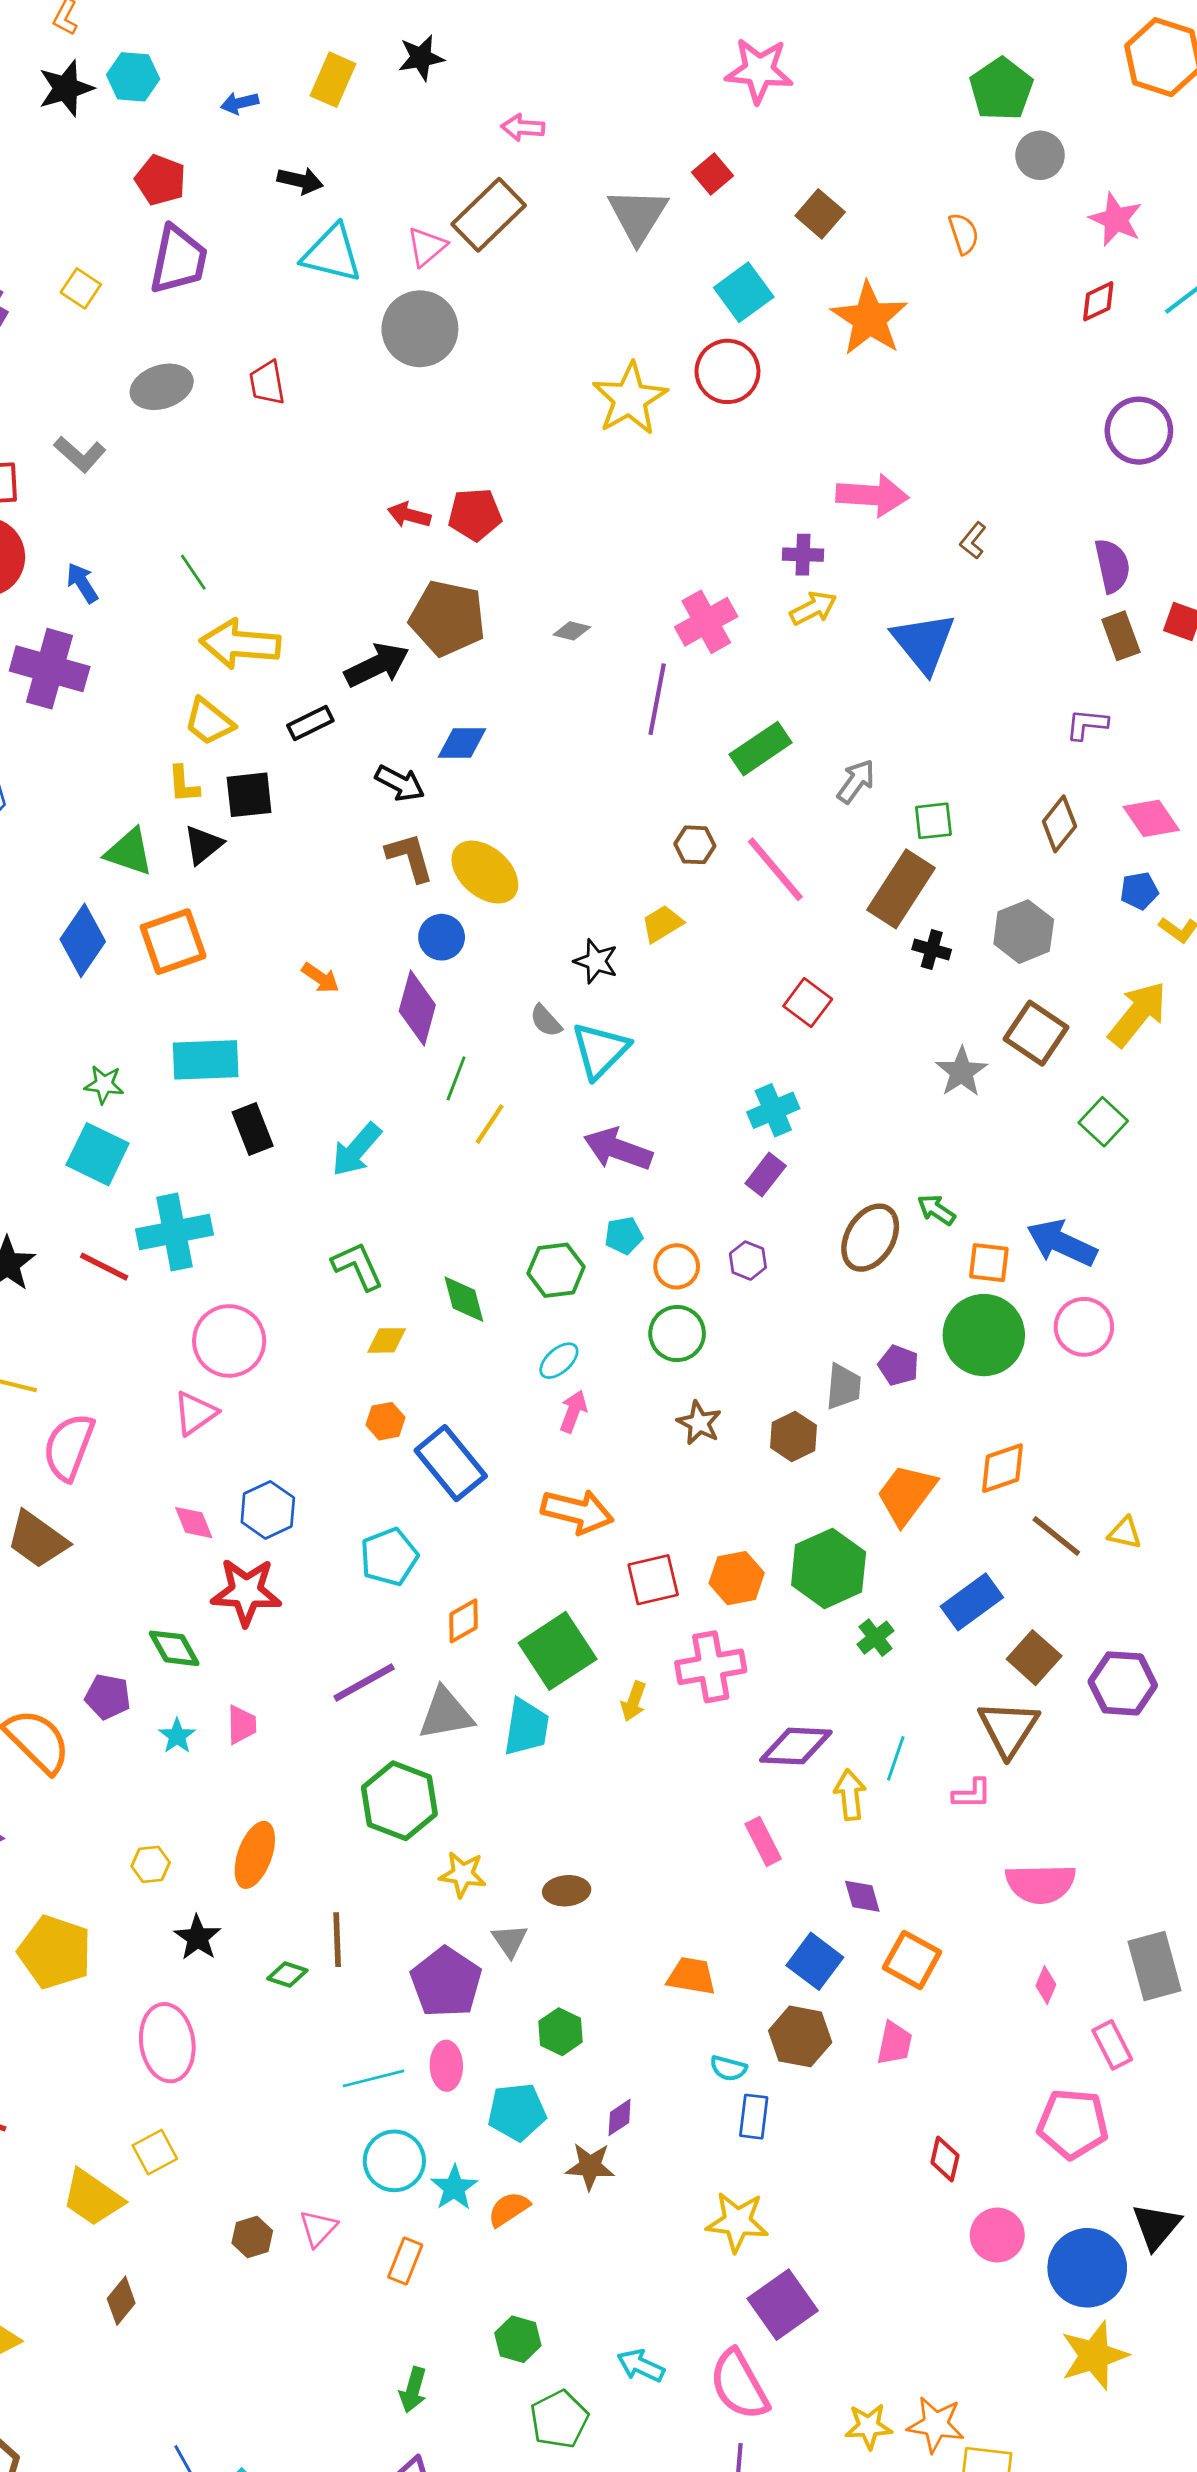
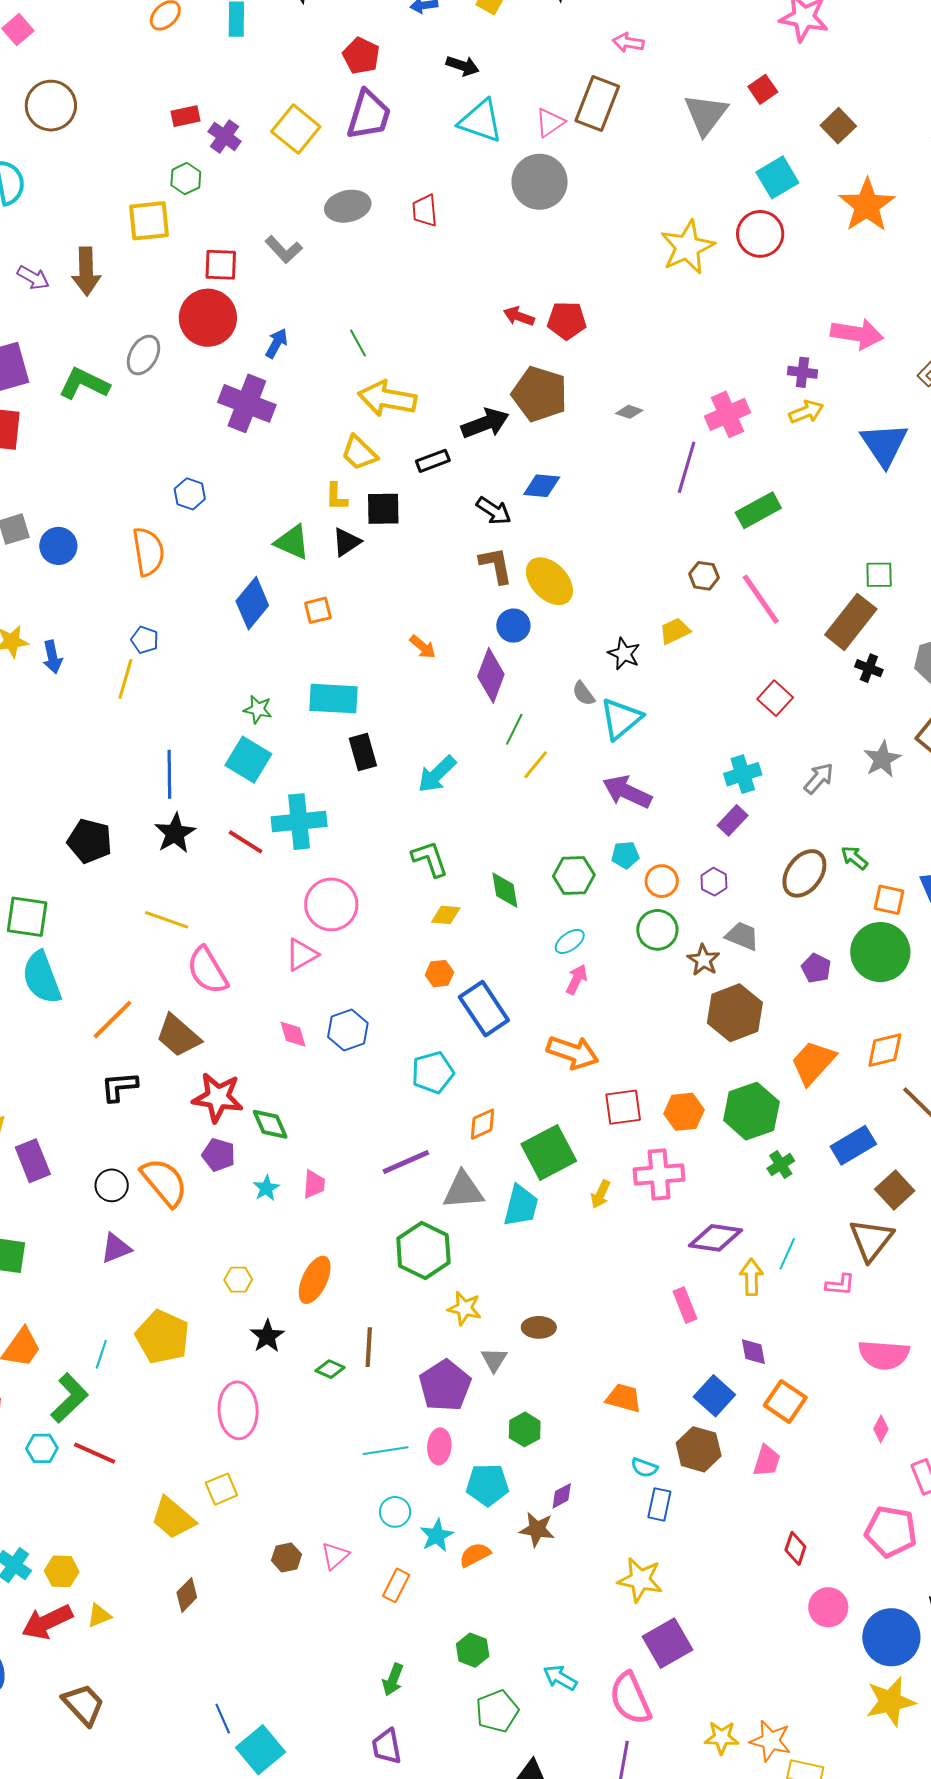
brown rectangle: (489, 215) -> (597, 104), turned -30
yellow square: (81, 288) -> (296, 129), size x1.6
blue arrow: (82, 583) -> (277, 343), turned 56
gray arrow: (856, 781) -> (819, 778), moved
orange square: (173, 942) -> (318, 610), size x0.6
gray trapezoid: (843, 1387) -> (742, 936), moved, turned -78
brown star: (699, 1423) -> (703, 960), moved
brown hexagon: (793, 1436) -> (735, 1013), size x1.6
pink semicircle: (69, 1447) -> (207, 970), turned -57
red star: (246, 1592) -> (218, 1097), moved
cyan circle: (394, 2161) -> (395, 1512), size x0.7

